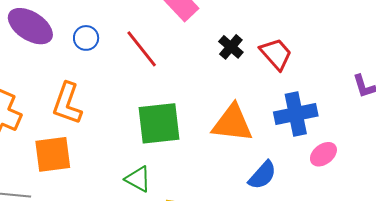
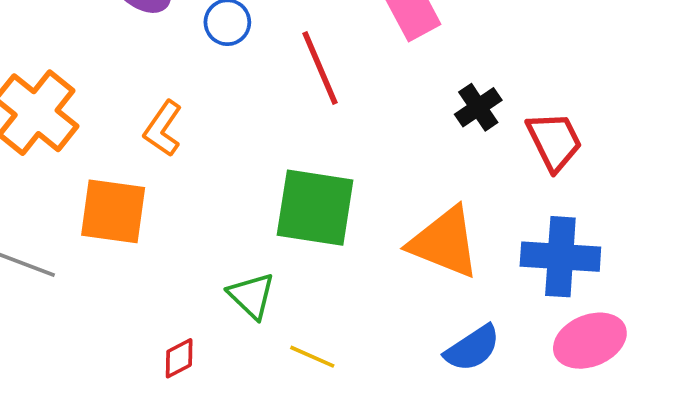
orange L-shape: (67, 103) -> (163, 129), size x0.7
pink ellipse: (323, 154) -> (590, 341), size x1.4

